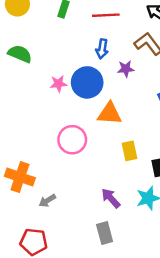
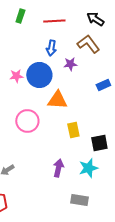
purple arrow: (111, 198) -> (58, 168), turned 54
gray rectangle: (105, 233) -> (79, 200), moved, turned -66

